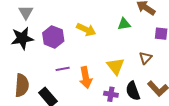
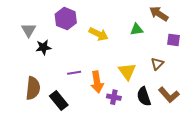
gray triangle: (26, 12) -> (29, 30), moved
purple hexagon: (53, 37) -> (66, 19), moved
black star: (22, 38) -> (43, 47), moved, size x0.7
purple cross: (111, 94) -> (114, 97), moved

